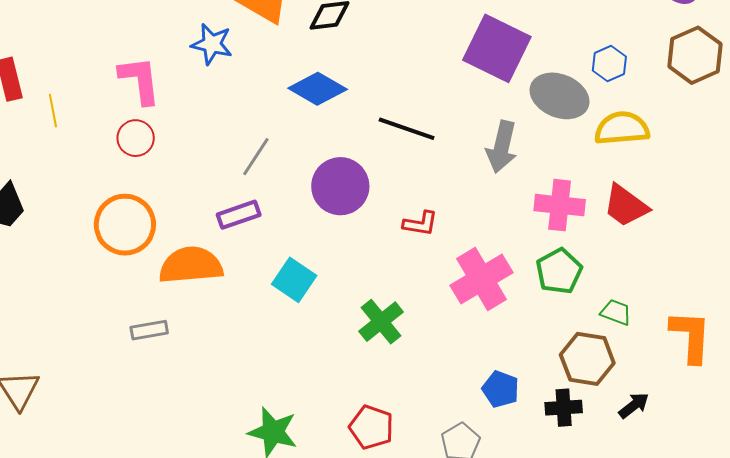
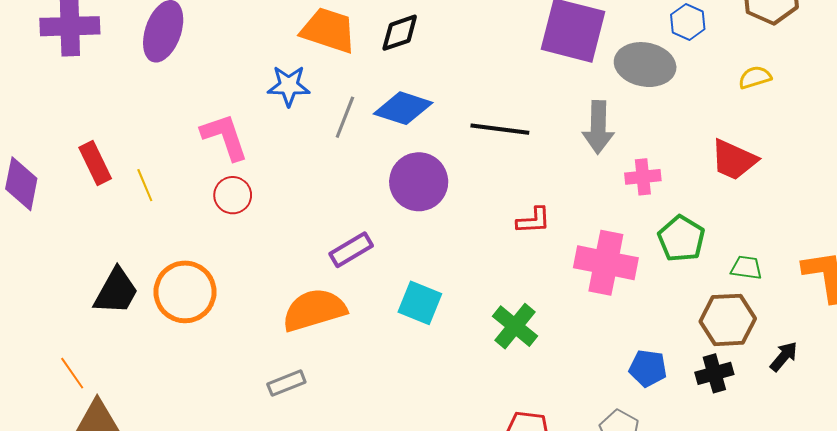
yellow semicircle: (622, 128) -> (755, 77), moved, size x0.6
gray line: (256, 157) -> (345, 117), moved
purple circle: (340, 186) -> (419, 182), moved
pink cross: (560, 205) -> (643, 177), moved, size x0.7
orange circle: (125, 225) -> (185, 292), moved
pink cross: (481, 279) -> (606, 263), turned -36

